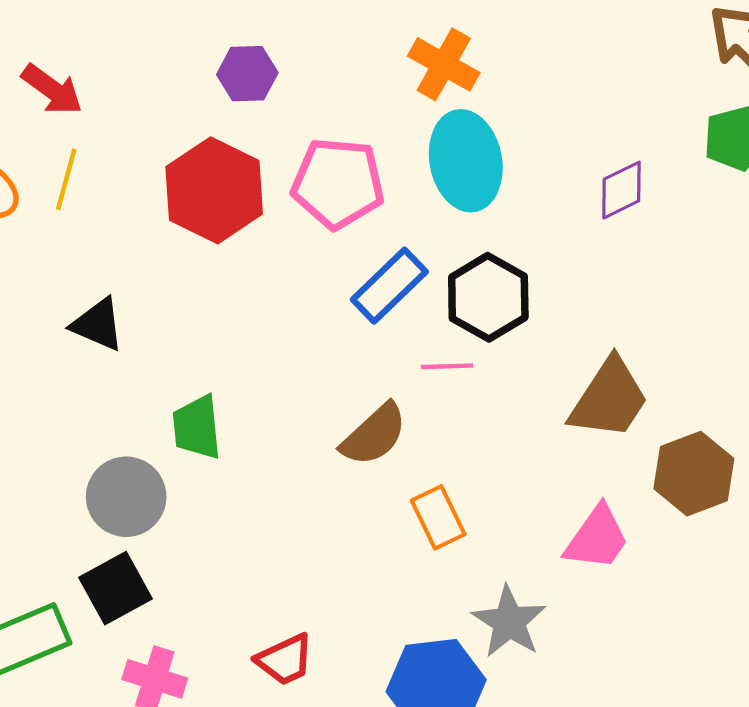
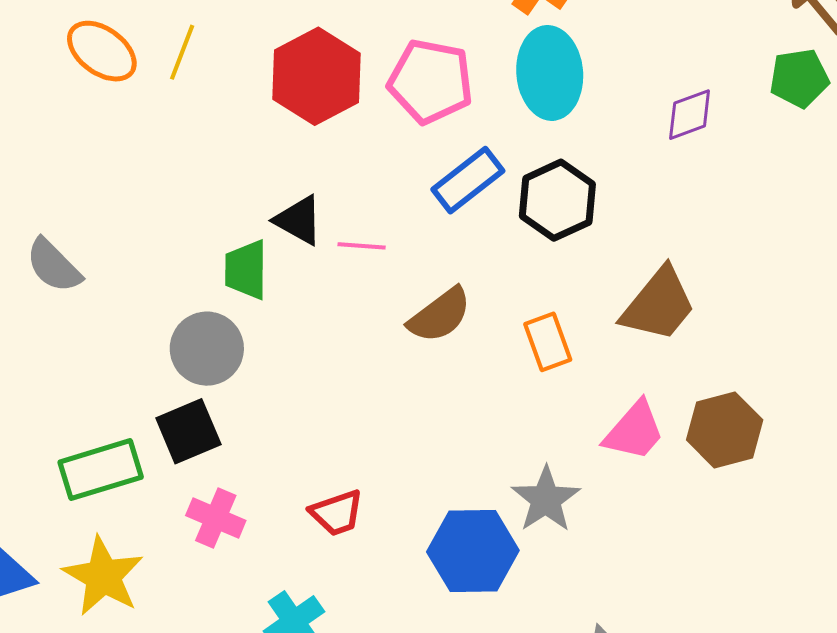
black triangle: (98, 324) -> (299, 220), moved
pink line: (447, 366) -> (362, 246), moved
green trapezoid: (197, 427) -> (246, 270), moved
brown hexagon: (694, 474) -> (725, 430), moved
orange rectangle: (438, 517) -> (548, 342), moved

